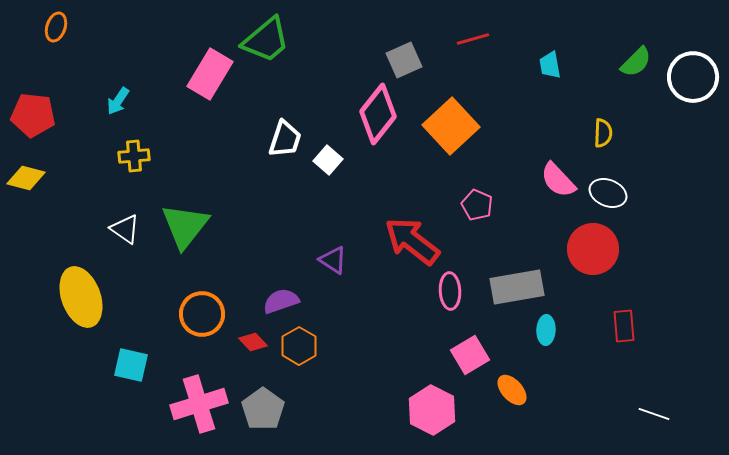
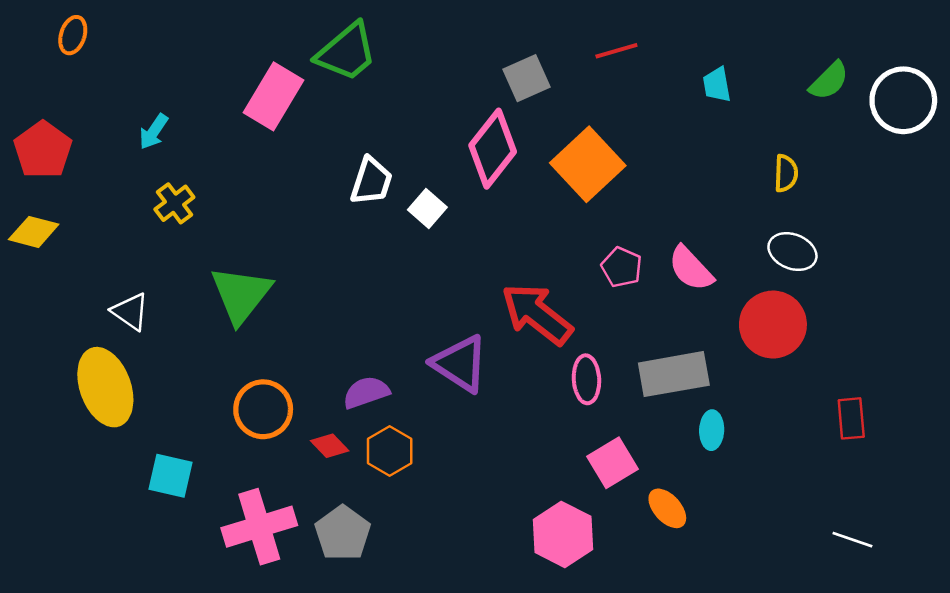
red pentagon: (33, 115) -> (43, 150), turned 30
yellow cross: (134, 156) -> (174, 203), turned -32
pink semicircle: (558, 180) -> (691, 268), moved
white triangle: (125, 229) -> (130, 311), moved
purple triangle: (333, 260) -> (460, 364), moved, size x1.6
red rectangle: (624, 326) -> (851, 418), moved

